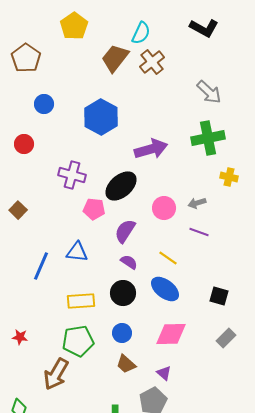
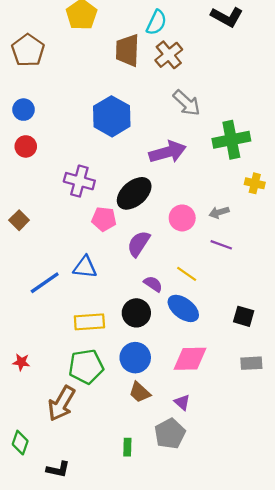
brown trapezoid: (115, 58) -> (127, 50), turned -36
gray arrow: (209, 92) -> (187, 103), moved
blue circle: (44, 104) -> (23, 110), moved
purple semicircle: (129, 262) -> (153, 284), moved
blue line: (41, 266) -> (45, 283), turned 32
blue circle: (122, 333) -> (135, 358), size x1.4
gray rectangle: (226, 338) -> (251, 363), turned 42

